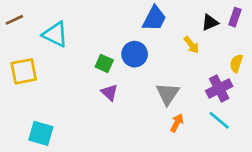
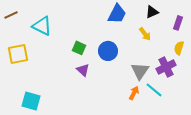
purple rectangle: (235, 17) -> (178, 23), moved
black triangle: (210, 22) -> (152, 12), moved
blue circle: (135, 54) -> (108, 51), moved
gray triangle: (168, 94) -> (140, 71), moved
cyan line: (219, 120) -> (154, 90), moved

